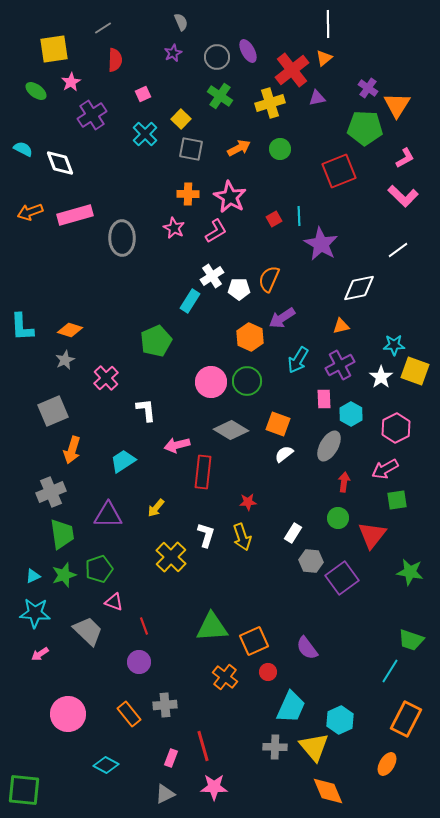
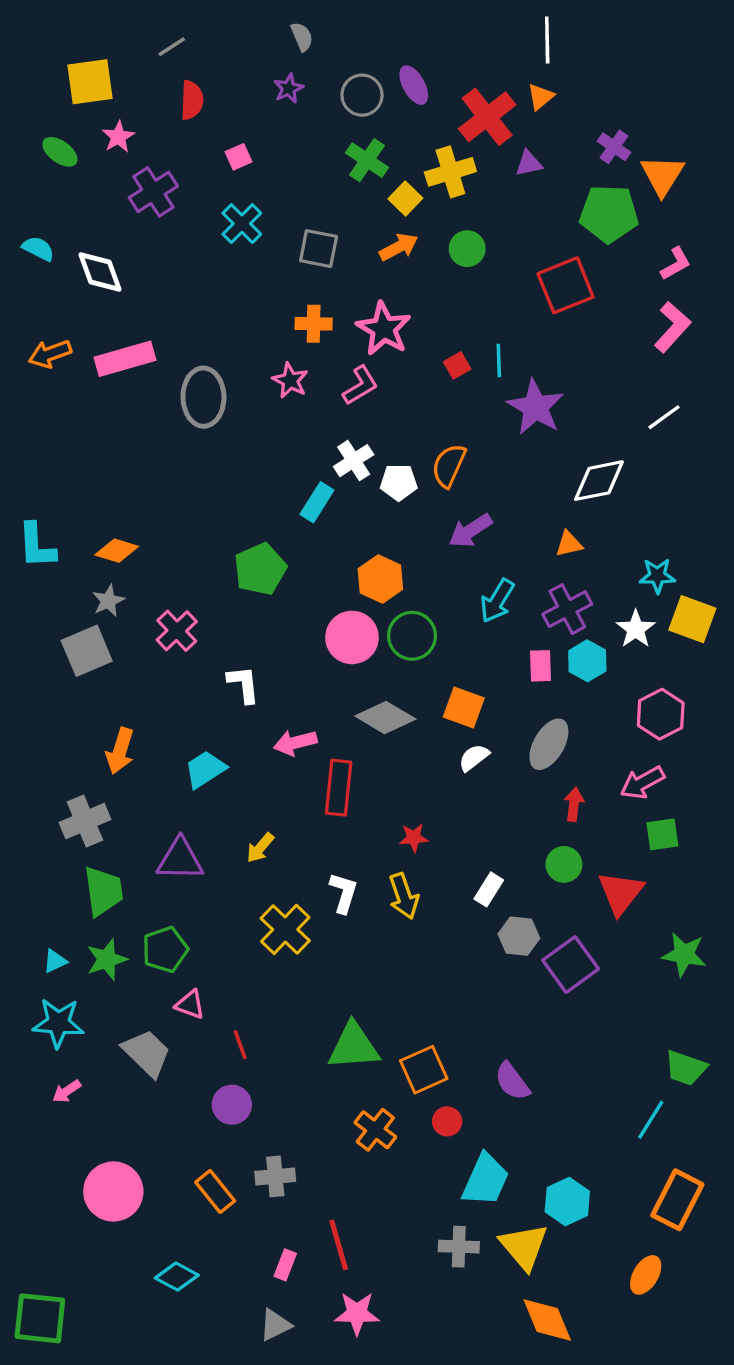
yellow square: (181, 119) -> (405, 199), moved
pink L-shape: (403, 196) -> (672, 327), turned -92
orange hexagon: (250, 337) -> (380, 579), moved
gray square: (53, 411) -> (87, 651), moved
cyan hexagon: (351, 414) -> (587, 661), moved

